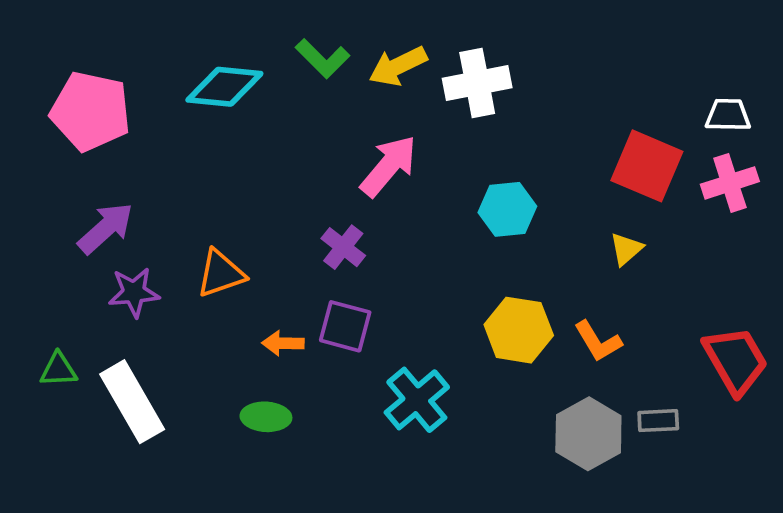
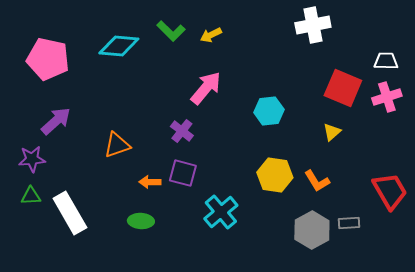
yellow arrow: (398, 66) -> (211, 35), size x0.7
white cross: (477, 83) -> (313, 25), moved
purple star: (134, 292) -> (32, 159), moved

